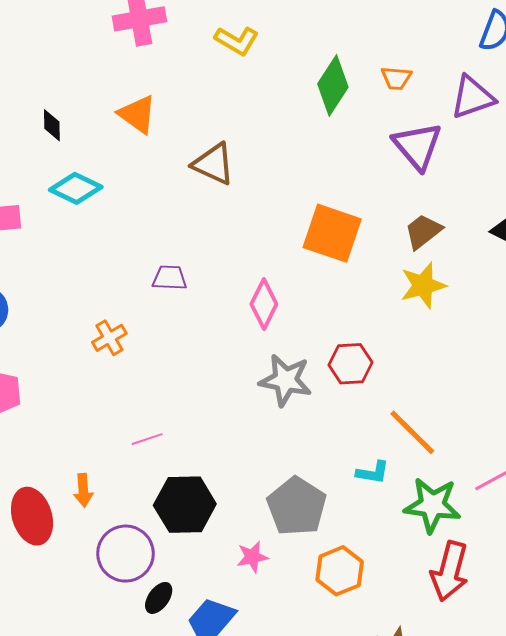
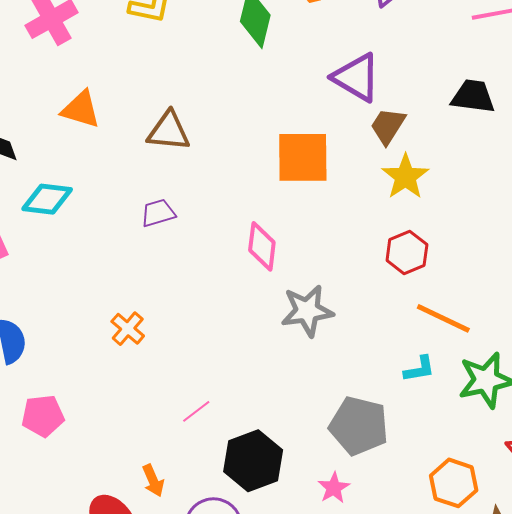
purple triangle: (417, 146) -> (356, 77), moved
purple trapezoid: (170, 278) -> (158, 213), moved
red hexagon: (351, 364) -> (407, 252), moved
orange hexagon: (340, 571) -> (454, 483), moved

